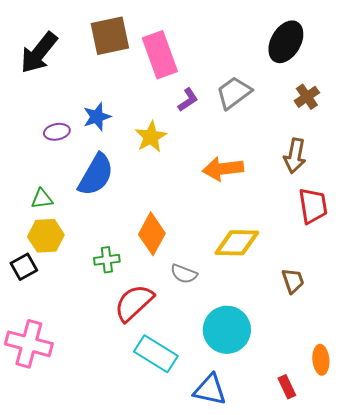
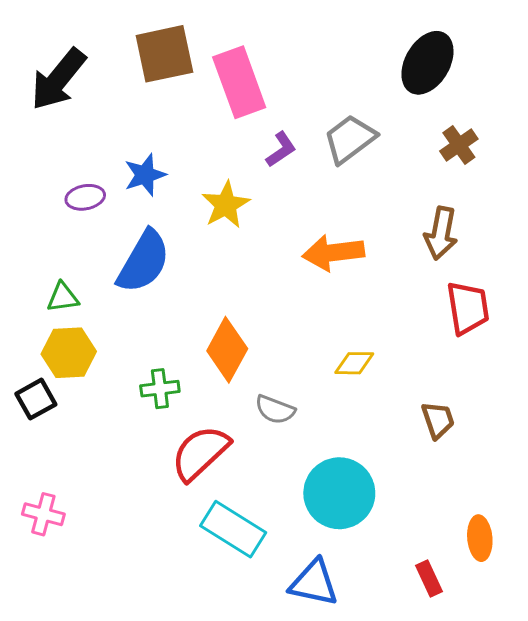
yellow diamond: (237, 243) -> (354, 363), size x0.6
pink cross: (29, 344) -> (43, 514), size x0.6

